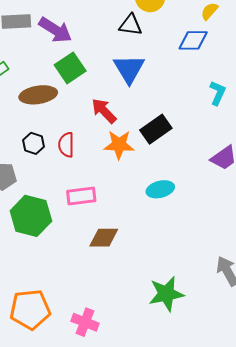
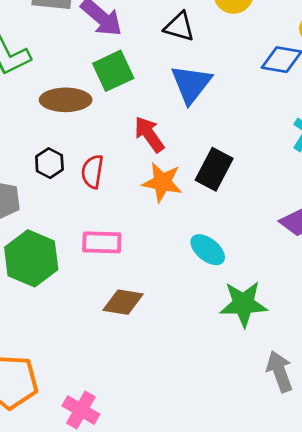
black triangle: (131, 25) -> (179, 27), moved
black rectangle: (156, 129) -> (214, 169), turned -36
cyan ellipse: (160, 189) -> (208, 250), turned 44
green star: (166, 294) -> (243, 304), moved

